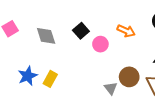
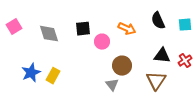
black square: (81, 31) -> (83, 29), turned 35
brown circle: (129, 77) -> (122, 66), moved

